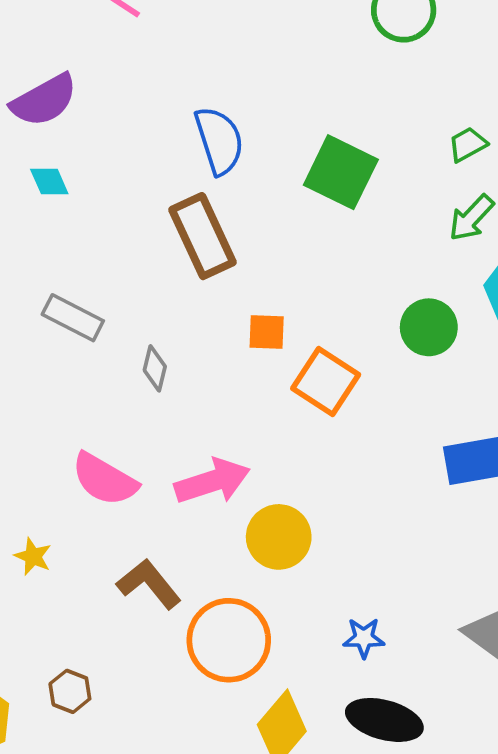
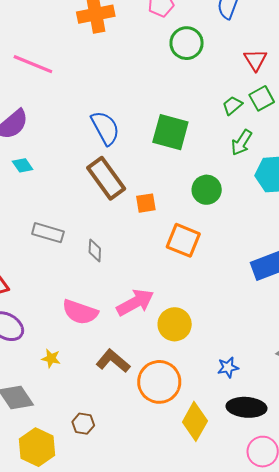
green circle: (429, 327) -> (207, 190), moved
orange square: (267, 332) -> (146, 203), moved

